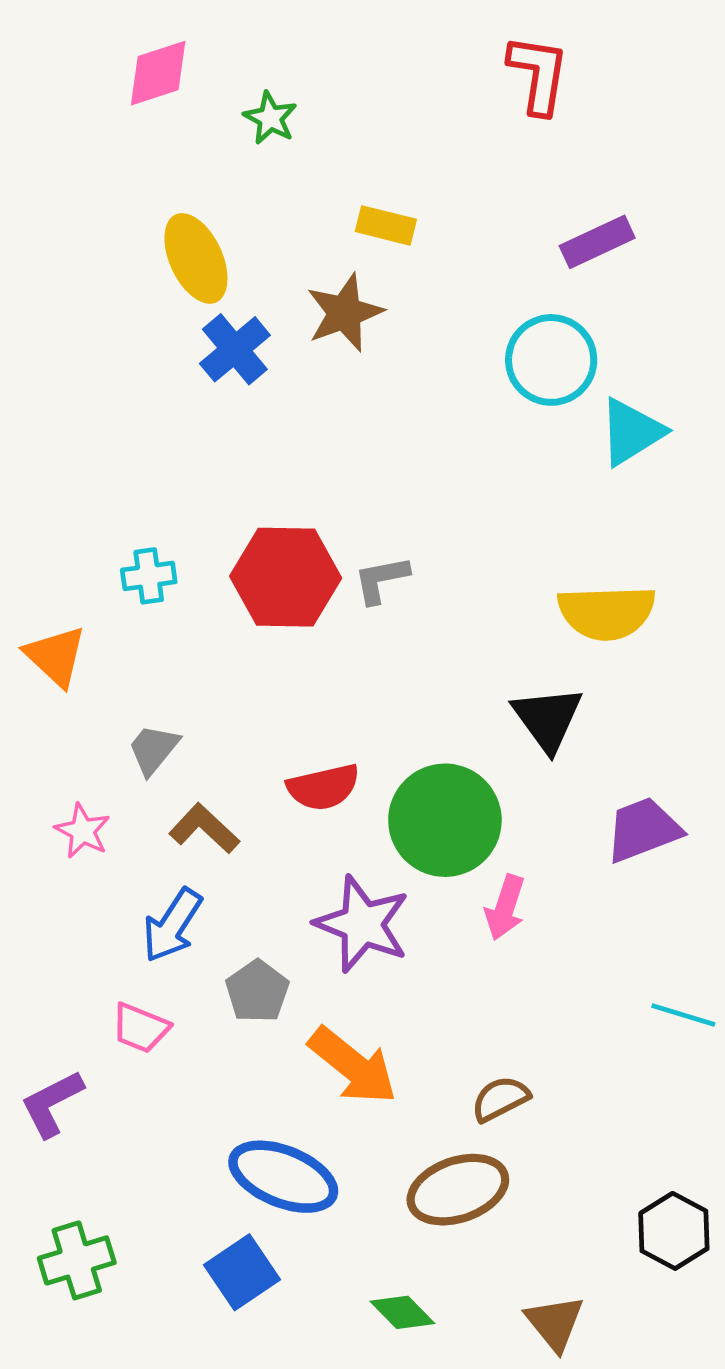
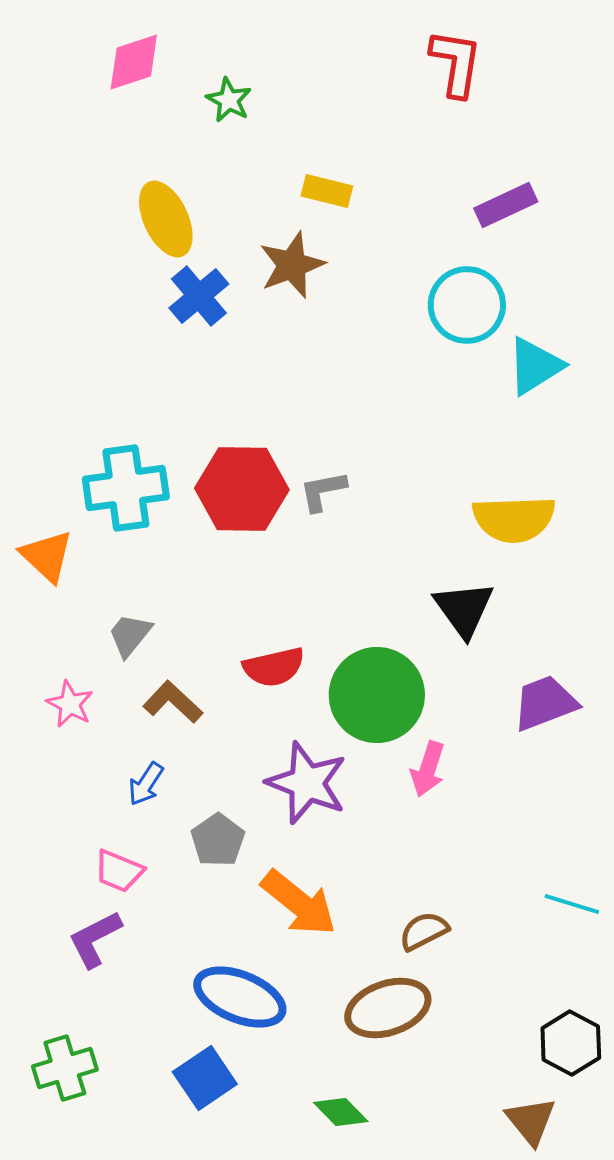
cyan cross: (149, 576) -> (126, 488), size x1.8
blue arrow: (172, 925) -> (146, 784), size x0.7
cyan line: (683, 1015) -> (572, 904), moved
purple L-shape: (52, 1103) -> (95, 939), moved
brown triangle: (555, 1323) -> (531, 1121), moved

